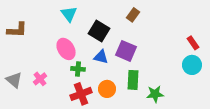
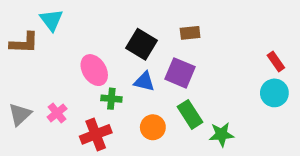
cyan triangle: (69, 14) -> (51, 20), moved
brown rectangle: (133, 15) -> (190, 33), moved, turned 48
gray triangle: (14, 80) -> (20, 114), turned 36
green rectangle: (133, 80) -> (190, 114), turned -36
red cross: (81, 94) -> (96, 134), moved

